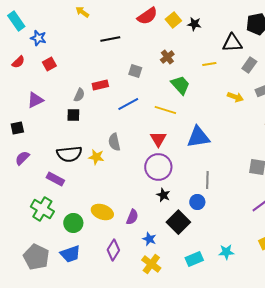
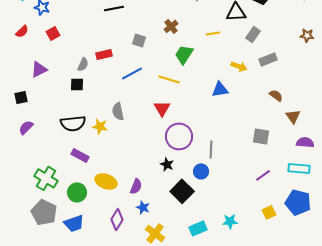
green trapezoid: (180, 85) -> (184, 54), turned -105
blue triangle: (198, 137) -> (220, 89), moved, size x0.7
purple circle: (158, 167) -> (179, 136), moved
purple rectangle: (55, 179) -> (80, 155), moved
blue star: (149, 239) -> (143, 207), moved
gray pentagon: (36, 257) -> (44, 212), moved

